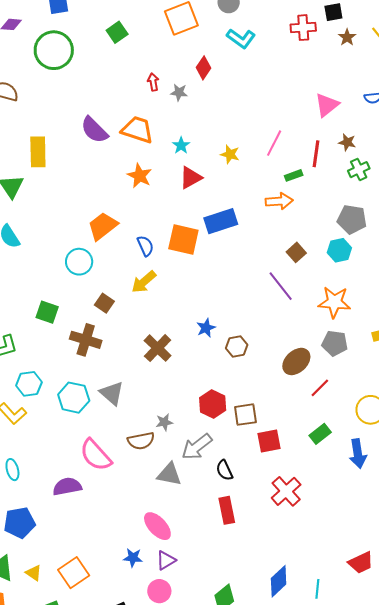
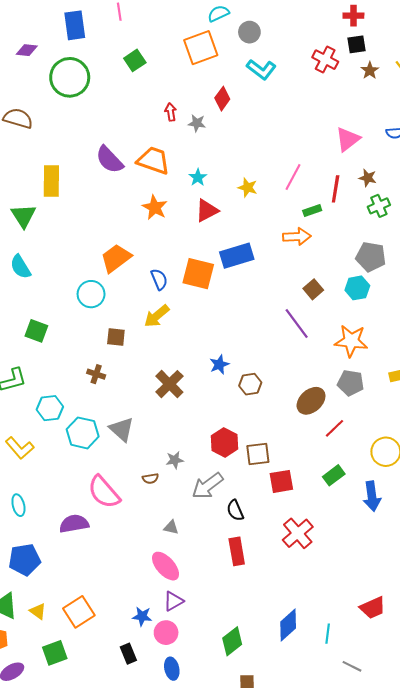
red cross: (303, 28) -> (325, 60), turned 30
brown square: (104, 303) -> (116, 337), turned -30
green square: (47, 312) -> (36, 331), moved
brown cross: (86, 340) -> (96, 374), size x0.6
cyan hexagon: (29, 384) -> (50, 408), moved
brown semicircle: (141, 441) -> (150, 479), size x0.6
gray triangle: (169, 474) -> (171, 527), moved, size x0.6
blue star: (133, 558) -> (142, 616), moved

